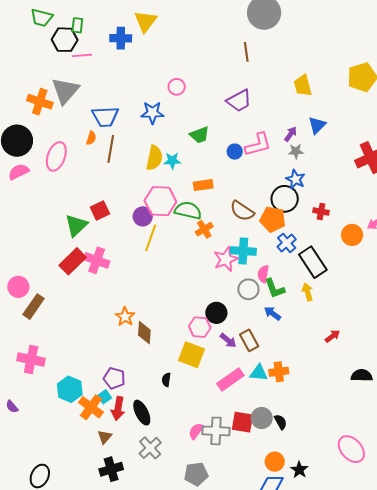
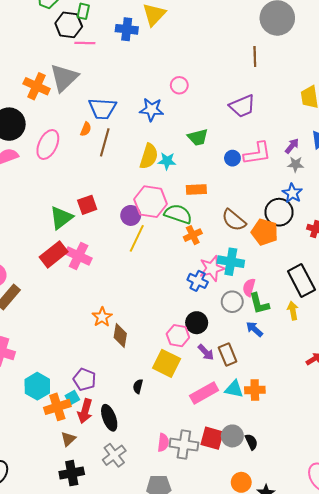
blue cross: (287, 243) -> (198, 281), moved, turned -30
orange cross: (91, 407) -> (57, 407), turned 30
pink semicircle: (196, 431) -> (163, 443), turned 144

